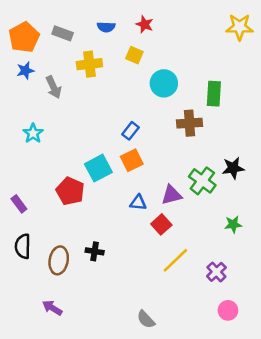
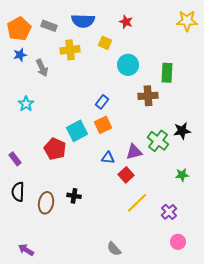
red star: (145, 24) -> (126, 22), moved
blue semicircle: (106, 27) -> (83, 21), size x1.6
purple arrow: (52, 308) -> (26, 250), moved

